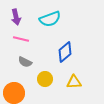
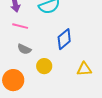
yellow triangle: (74, 82) -> (84, 69), moved

